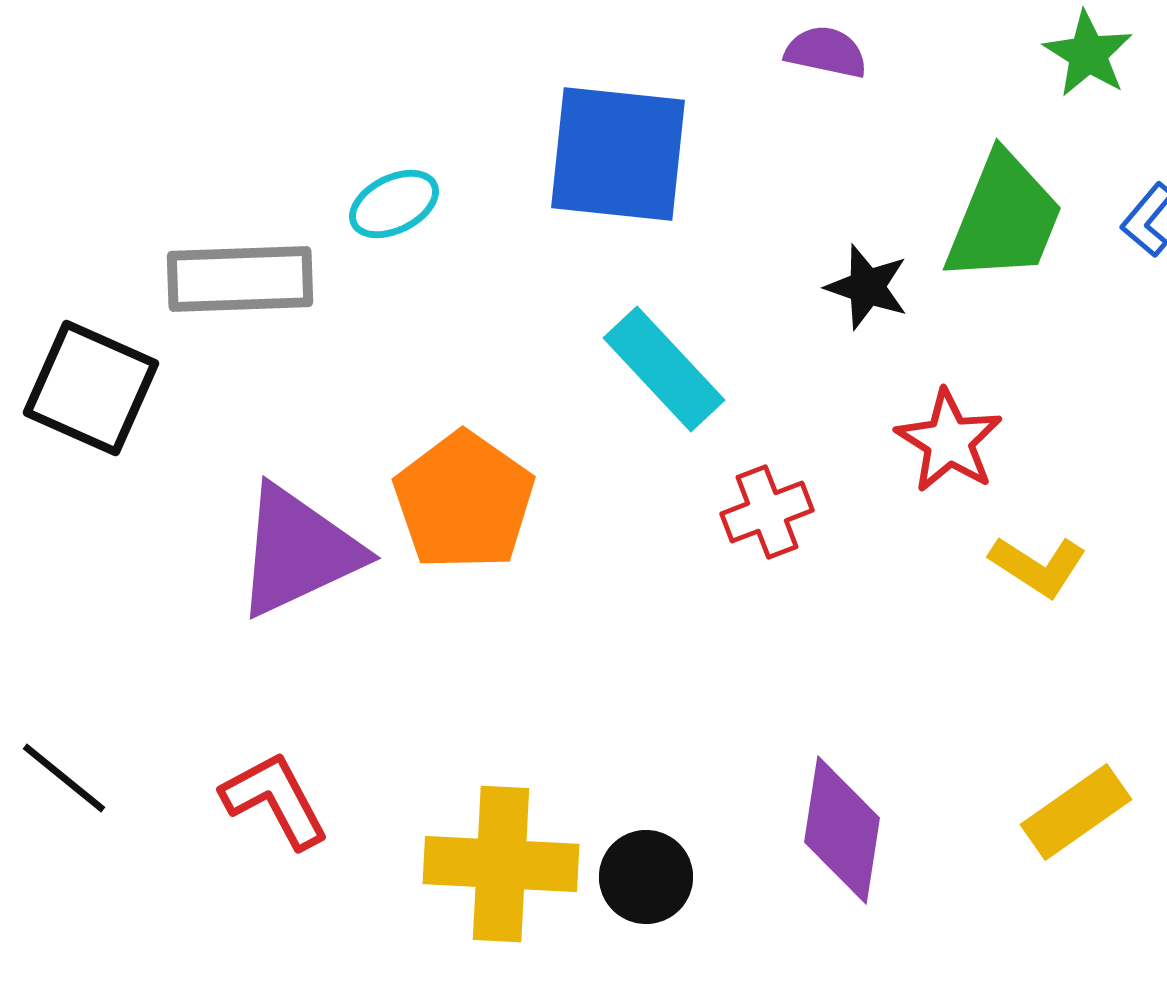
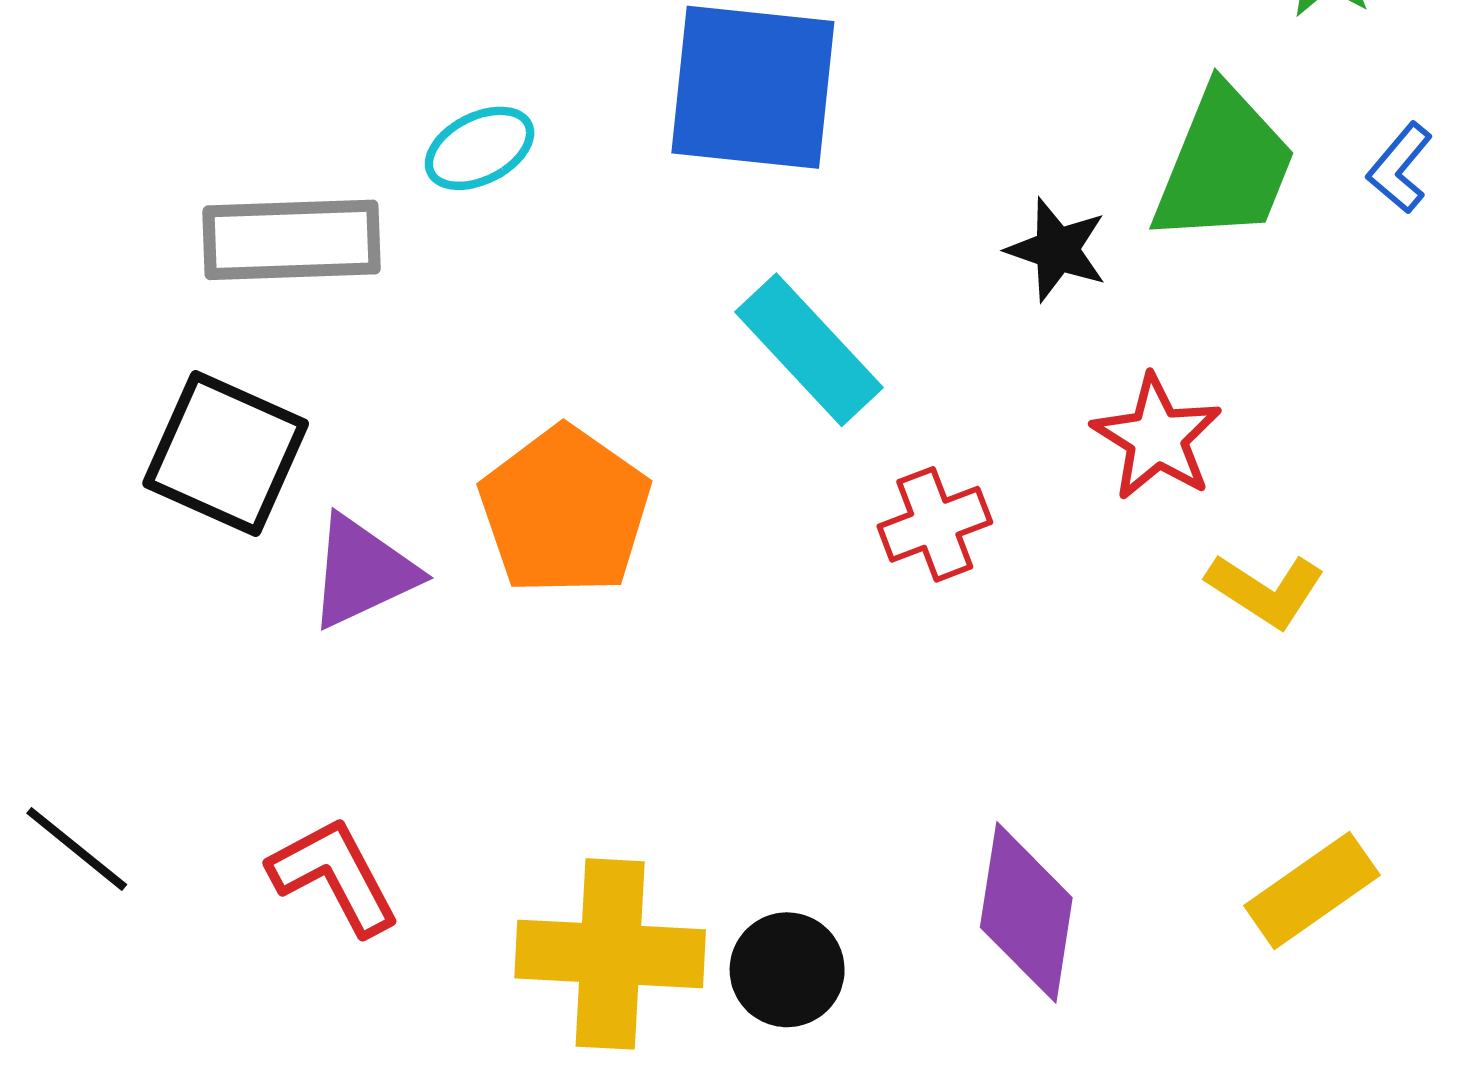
black square: (91, 388) -> (226, 453), moved
purple triangle: (298, 551) -> (362, 572), size x0.7

